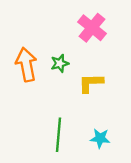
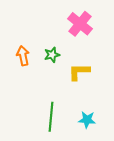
orange arrow: (26, 65) -> (23, 56), size x0.7

